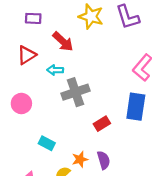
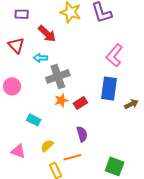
red triangle: (27, 55) -> (16, 45), turned -42
orange star: (80, 159) -> (61, 100), moved

